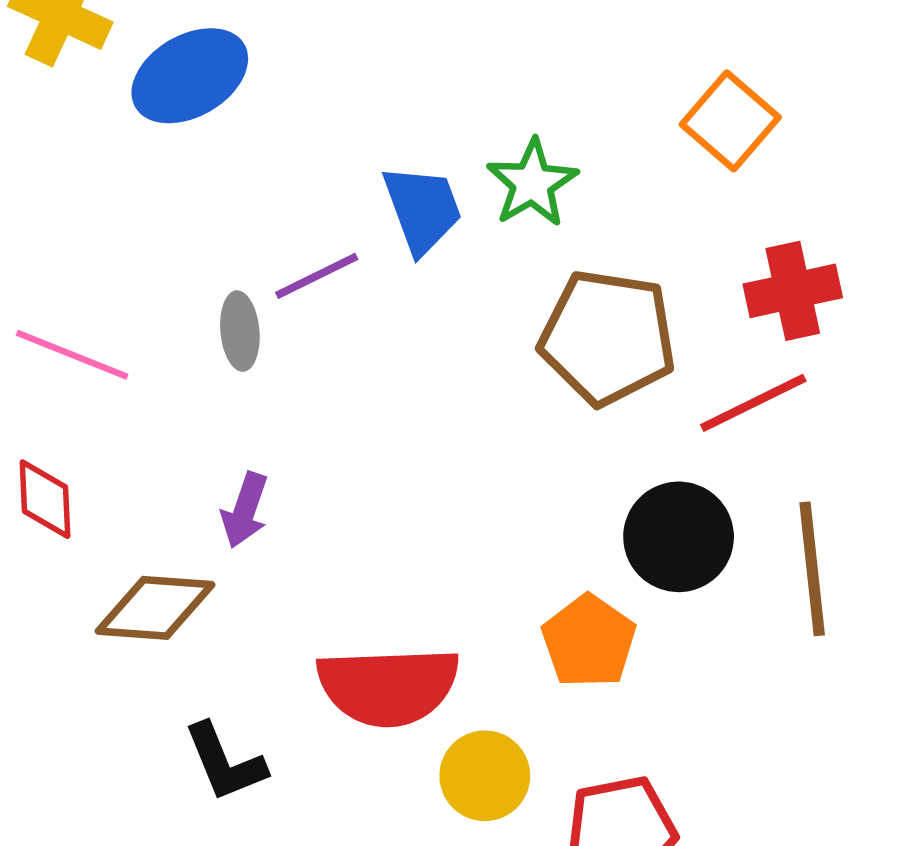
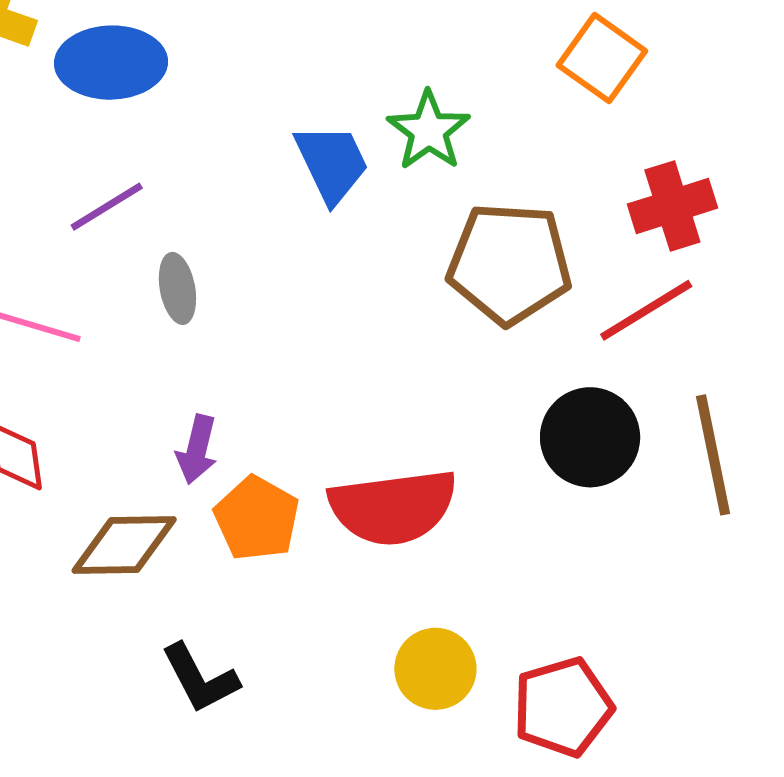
blue ellipse: (190, 76) -> (111, 63), turned 34
purple line: (317, 276) -> (107, 207), moved
orange pentagon: (589, 641) -> (257, 518), moved
red semicircle: (388, 686) -> (393, 507), moved

